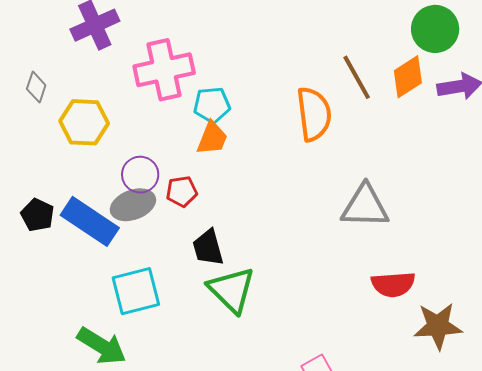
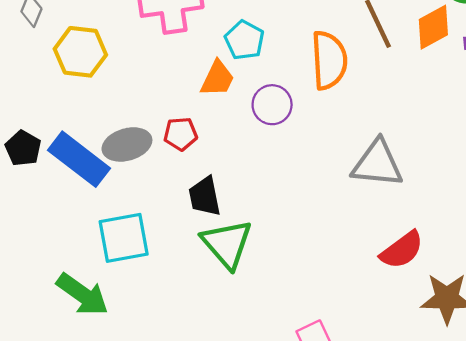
cyan pentagon: (212, 105) -> (244, 40), moved, turned 30
purple circle: (140, 175) -> (272, 105), moved
red semicircle: (393, 284) -> (402, 250), turned -36

